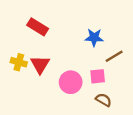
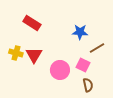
pink square: (98, 76) -> (83, 65), turned 32
brown semicircle: (104, 100) -> (88, 85), turned 48

